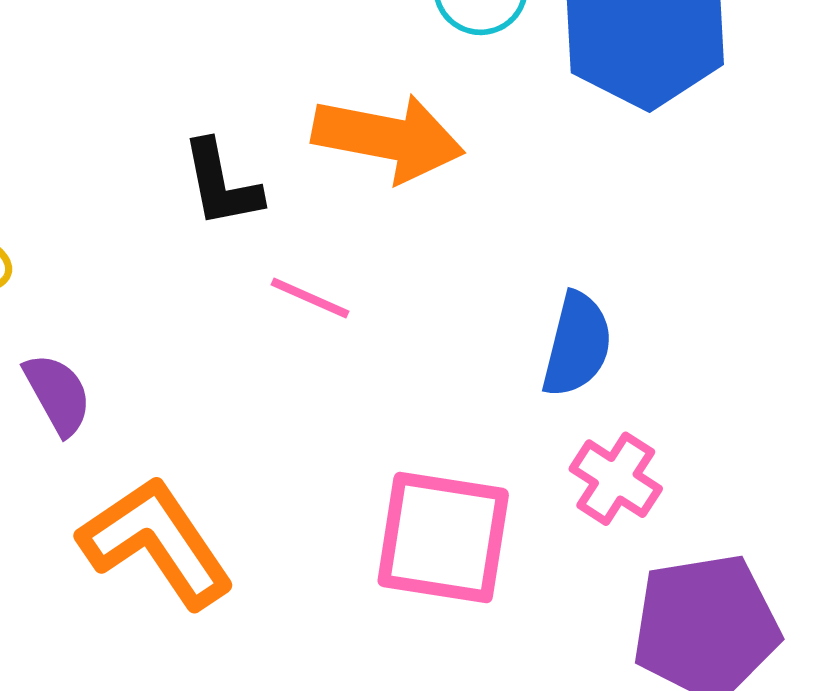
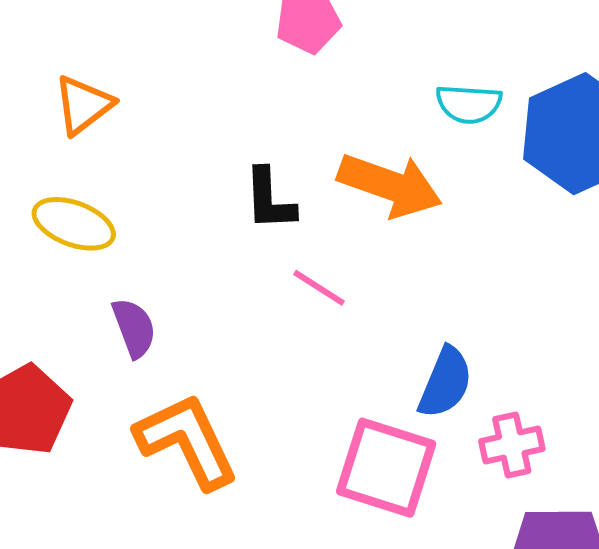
blue semicircle: (577, 345) -> (445, 382), moved
pink cross: (616, 479) -> (512, 445), turned 36

